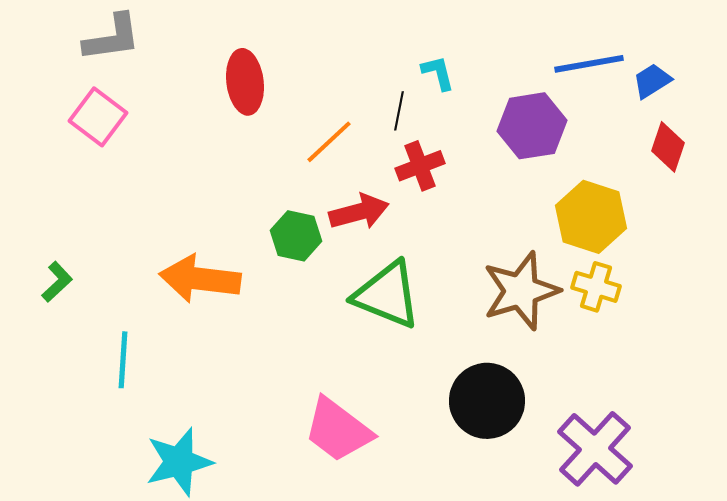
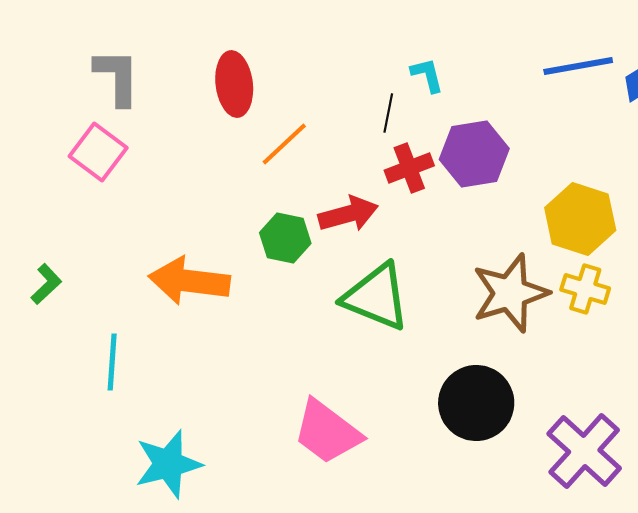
gray L-shape: (112, 38) -> (117, 77), moved, turned -82
pink square: (98, 117) -> (98, 152), moved
purple hexagon: (532, 126) -> (474, 154), moved
orange line: (329, 142) -> (284, 144), moved

